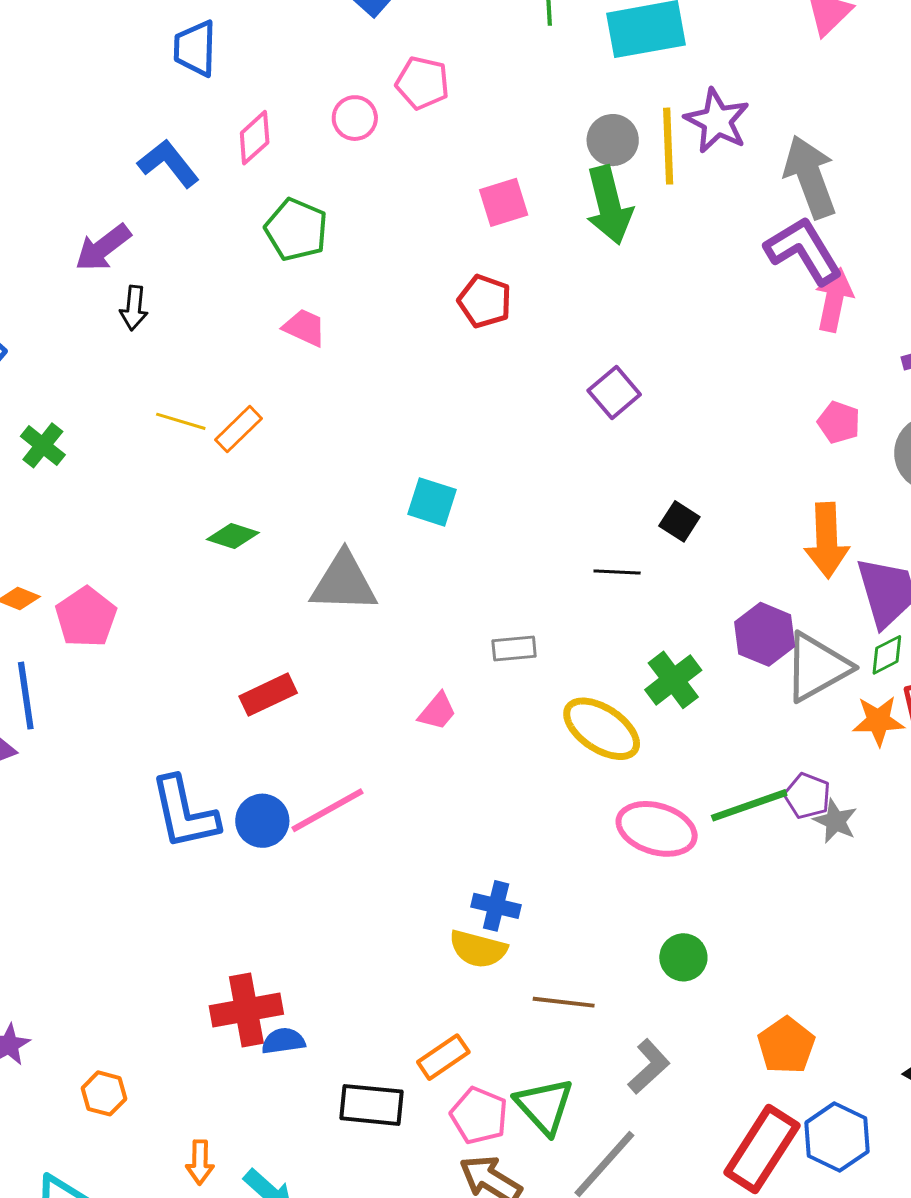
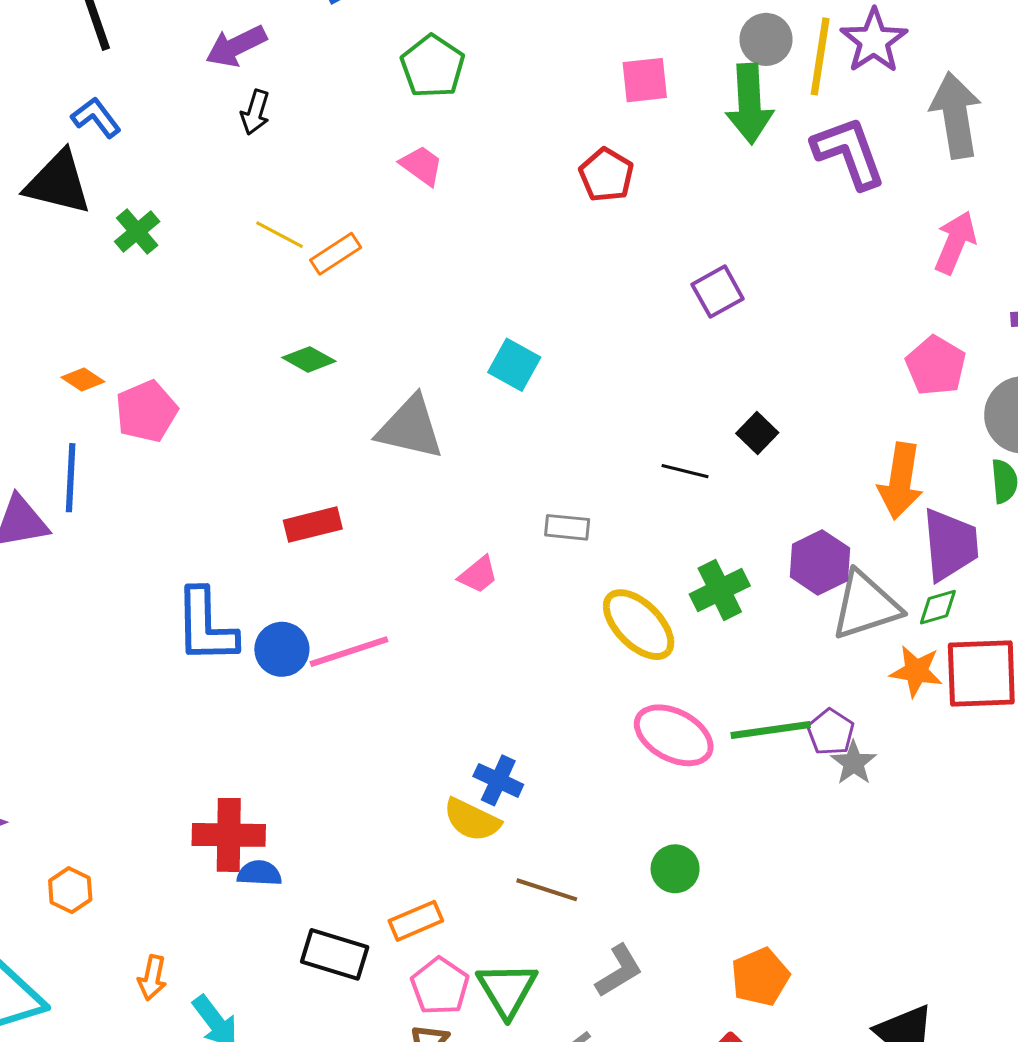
purple L-shape: (804, 251) -> (849, 153), moved
pink pentagon: (839, 422) -> (936, 366), size x1.4

